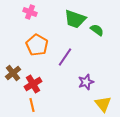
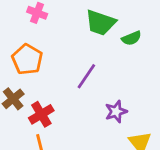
green semicircle: (97, 30) -> (132, 38), turned 120
orange pentagon: (37, 45) -> (27, 59), moved

